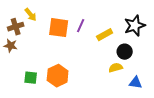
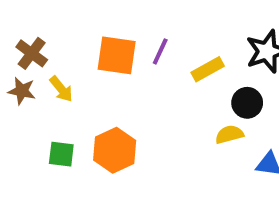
yellow arrow: (31, 15) -> (61, 89), moved
brown cross: (16, 27) -> (32, 53), turned -35

